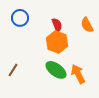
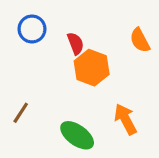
red semicircle: (57, 25) -> (75, 43), moved
green ellipse: (56, 70) -> (77, 135), moved

